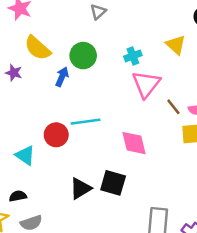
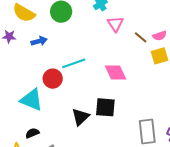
blue arrow: (62, 77) -> (39, 41), moved, turned 63
pink triangle: (146, 84) -> (115, 24), size x0.7
cyan triangle: (25, 155) -> (32, 100), size x1.4

